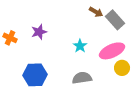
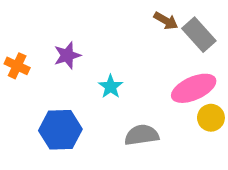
cyan star: (80, 46) -> (111, 87), moved

